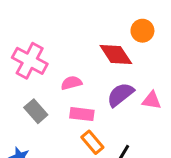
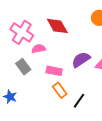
red diamond: (116, 55) -> (57, 26), moved
pink semicircle: (71, 83) -> (39, 49), moved

